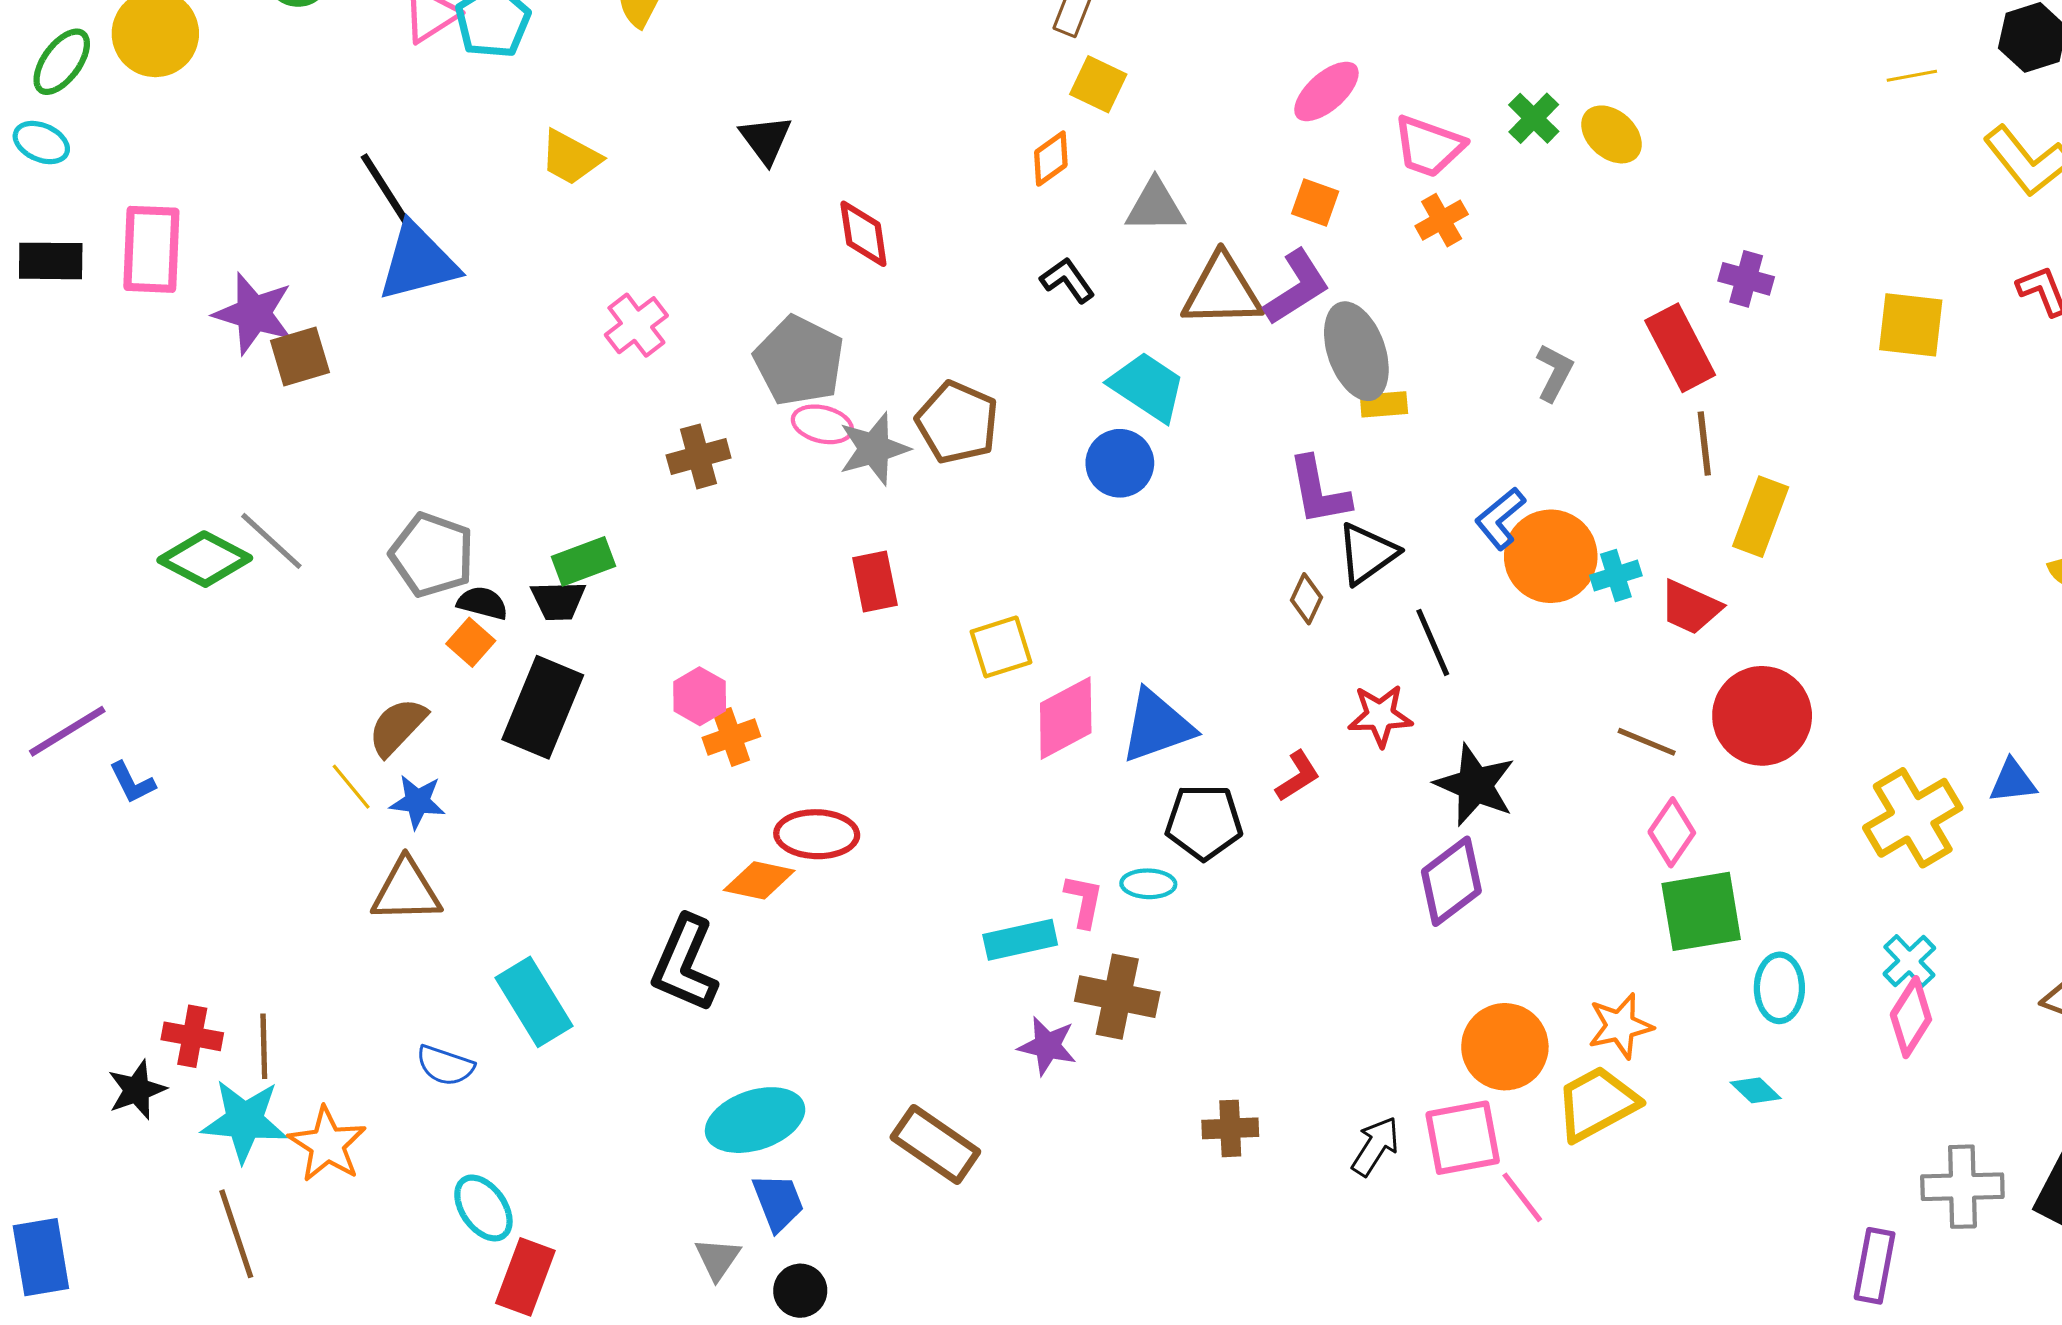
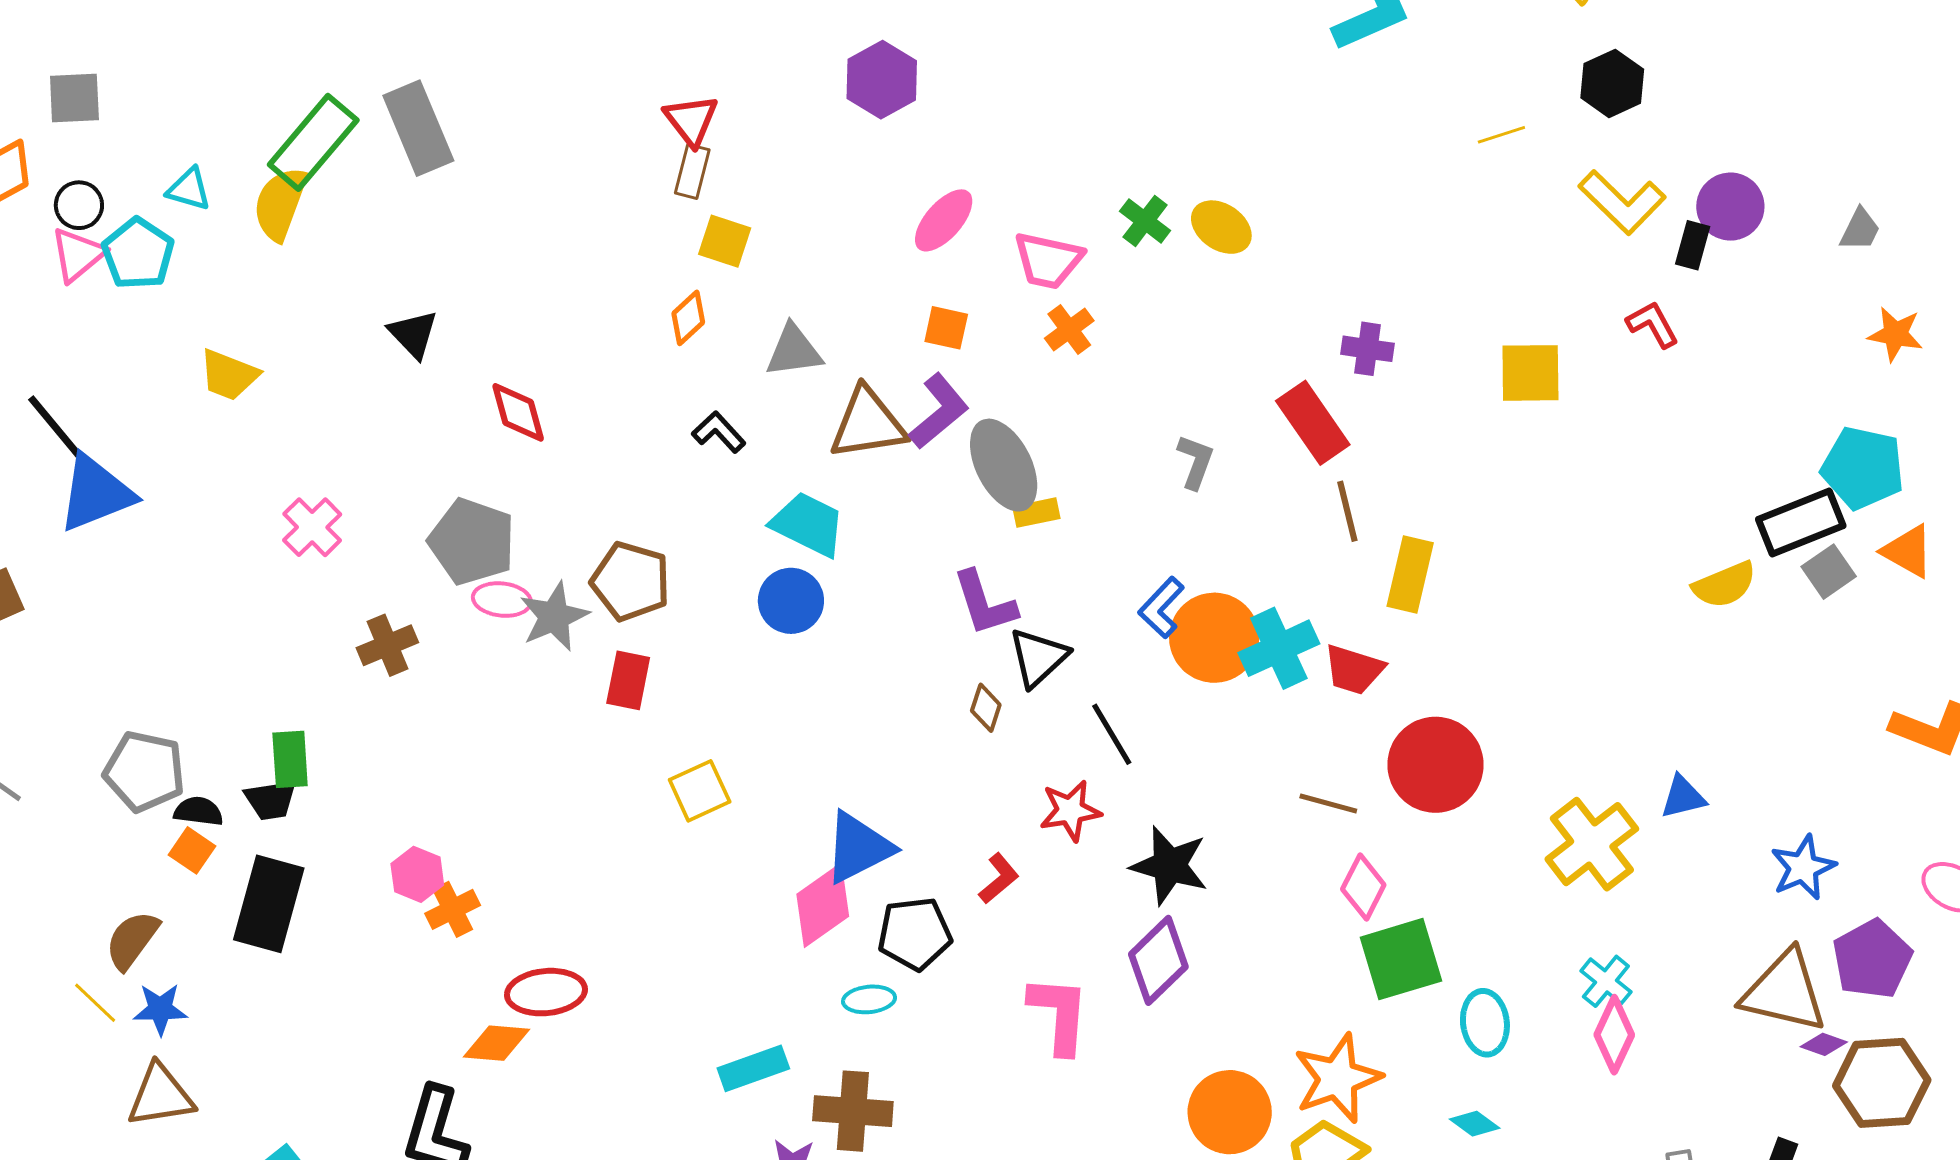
green rectangle: (583, 561) -> (290, 759), turned -66
cyan cross: (1616, 576) -> (1279, 648), size x1.6
red rectangle: (875, 582) -> (628, 680), moved, turned 30
pink diamond: (1066, 718) -> (823, 905), moved
pink L-shape: (1084, 901) -> (1059, 1014), moved, size x1.6
orange star: (1620, 1026) -> (1337, 1078), size x1.4

